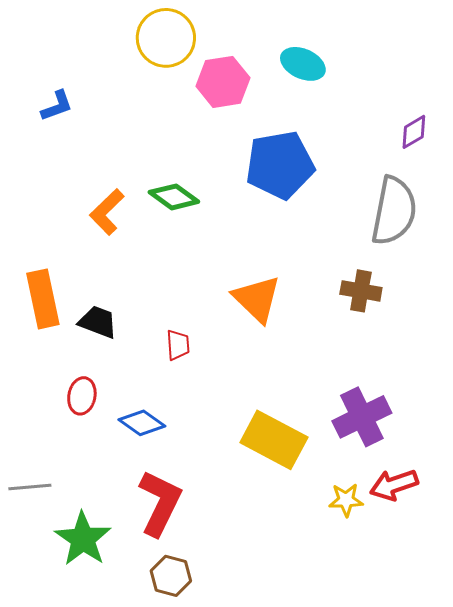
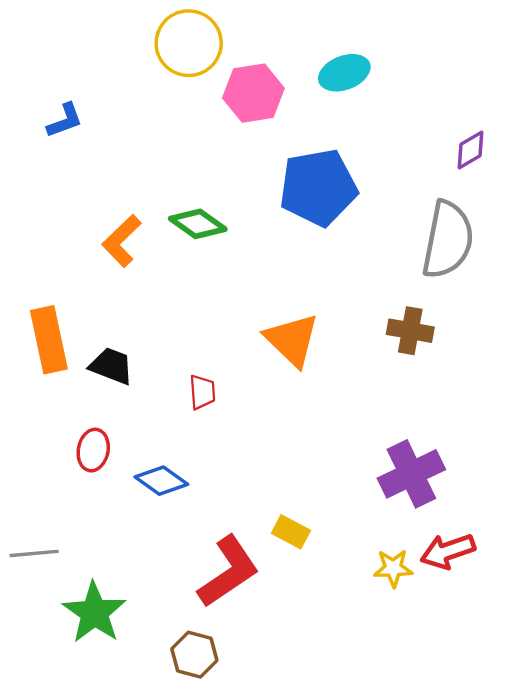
cyan ellipse: (303, 64) -> (344, 73), turned -45
yellow rectangle: (274, 440) -> (291, 532), moved, size x0.5
red L-shape: (160, 503) -> (228, 572), moved, turned 30

